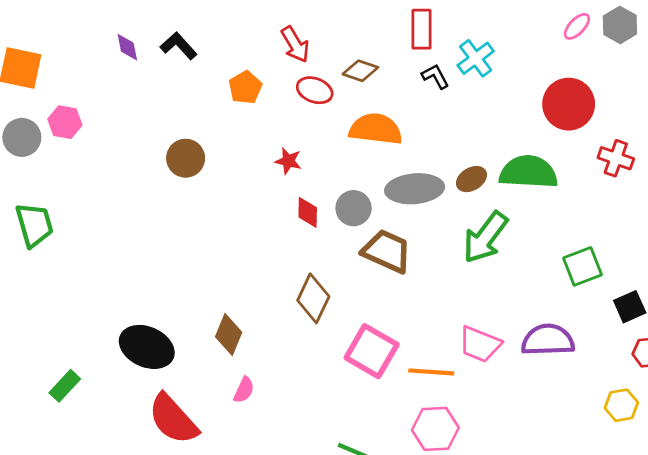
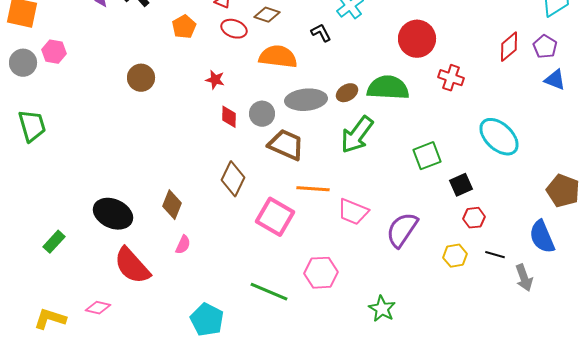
black L-shape: (435, 76) -> (321, 33), moved
purple semicircle: (548, 340) -> (402, 230), moved, turned -54
orange line: (431, 372) -> (313, 189), moved

